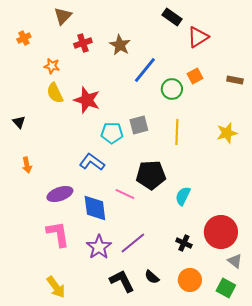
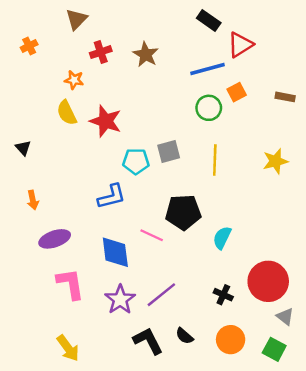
orange star: (52, 66) -> (74, 80), moved
blue line: (145, 70) -> (207, 69), moved, turned 36
blue L-shape: (92, 162) -> (112, 196), turned 130
purple ellipse: (60, 194) -> (55, 239), moved

